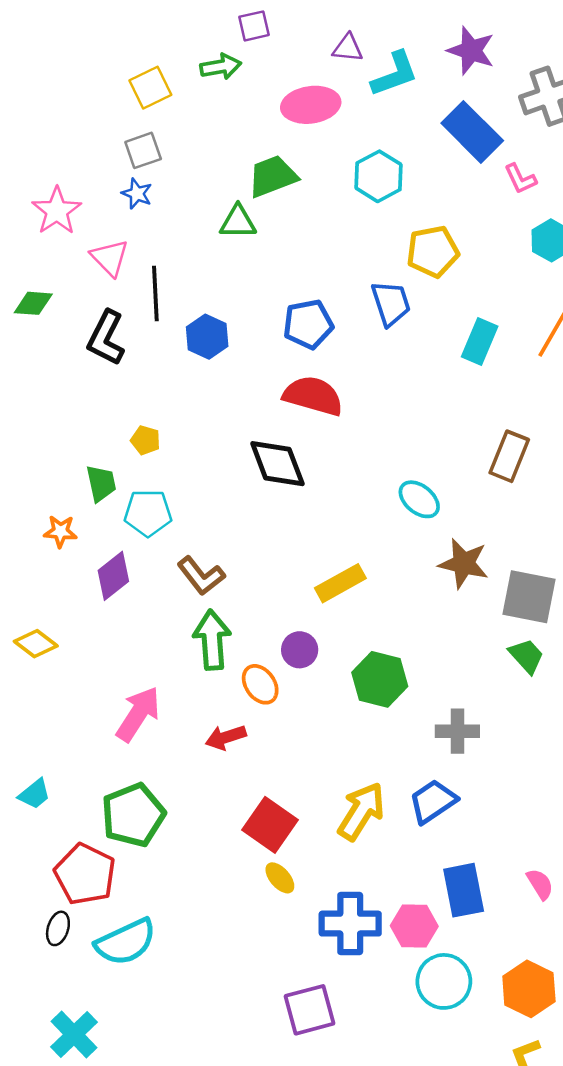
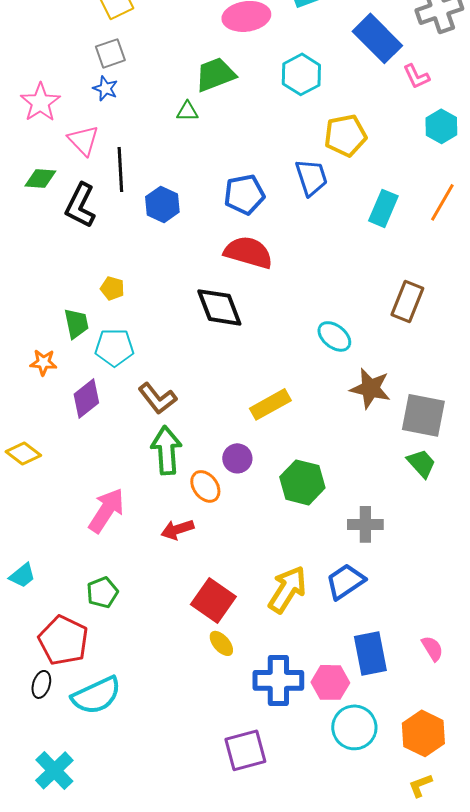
green triangle: (238, 222) -> (187, 111), size x0.7
green diamond: (33, 303) -> (40, 178), moved
green pentagon: (133, 815) -> (102, 592), size x0.6

